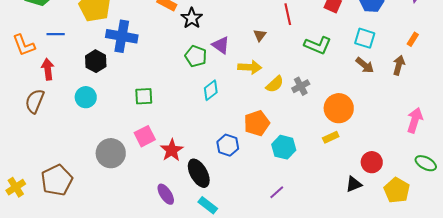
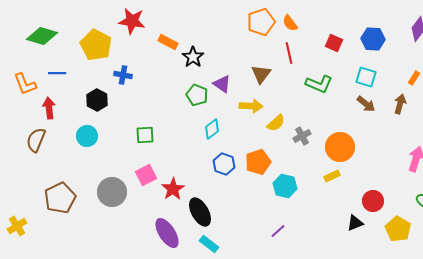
brown triangle: (260, 35) -> (261, 74), size x1.5
blue cross: (122, 36) -> (123, 75), size x0.6
gray cross: (301, 86) -> (302, 136), moved
blue hexagon: (228, 145) -> (224, 164), moved
brown pentagon: (57, 180) -> (60, 198), moved
purple ellipse: (166, 194) -> (167, 233), size x1.4

